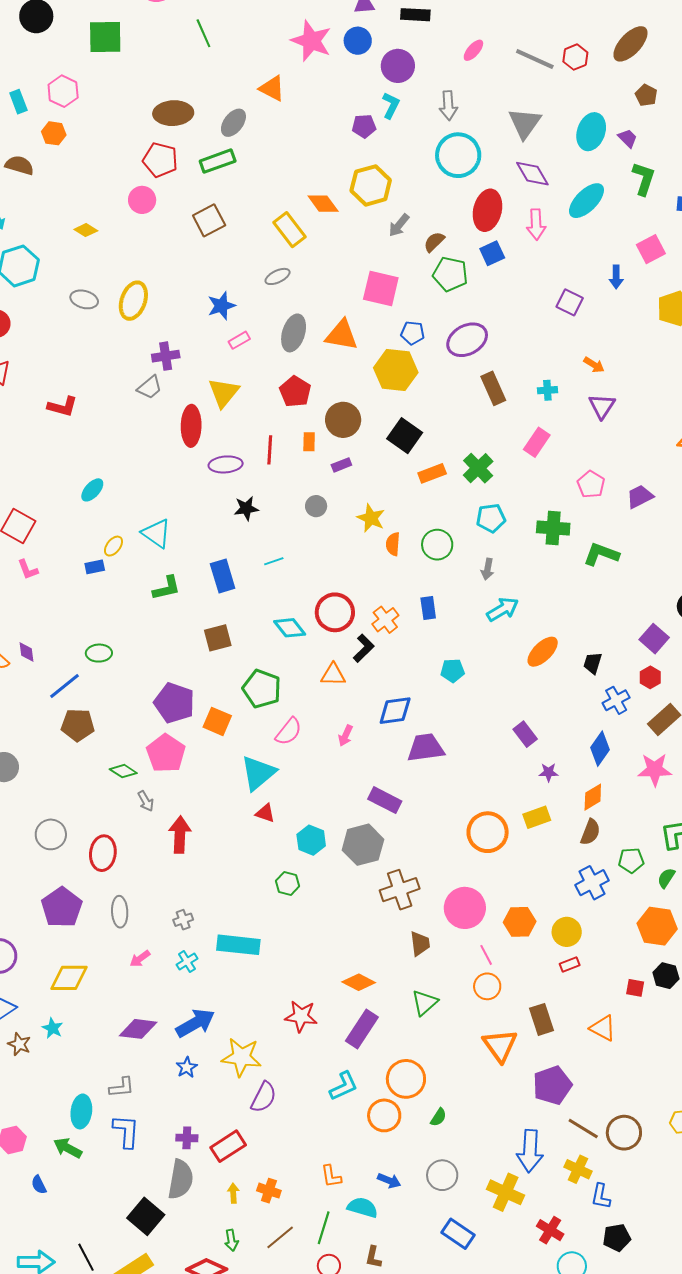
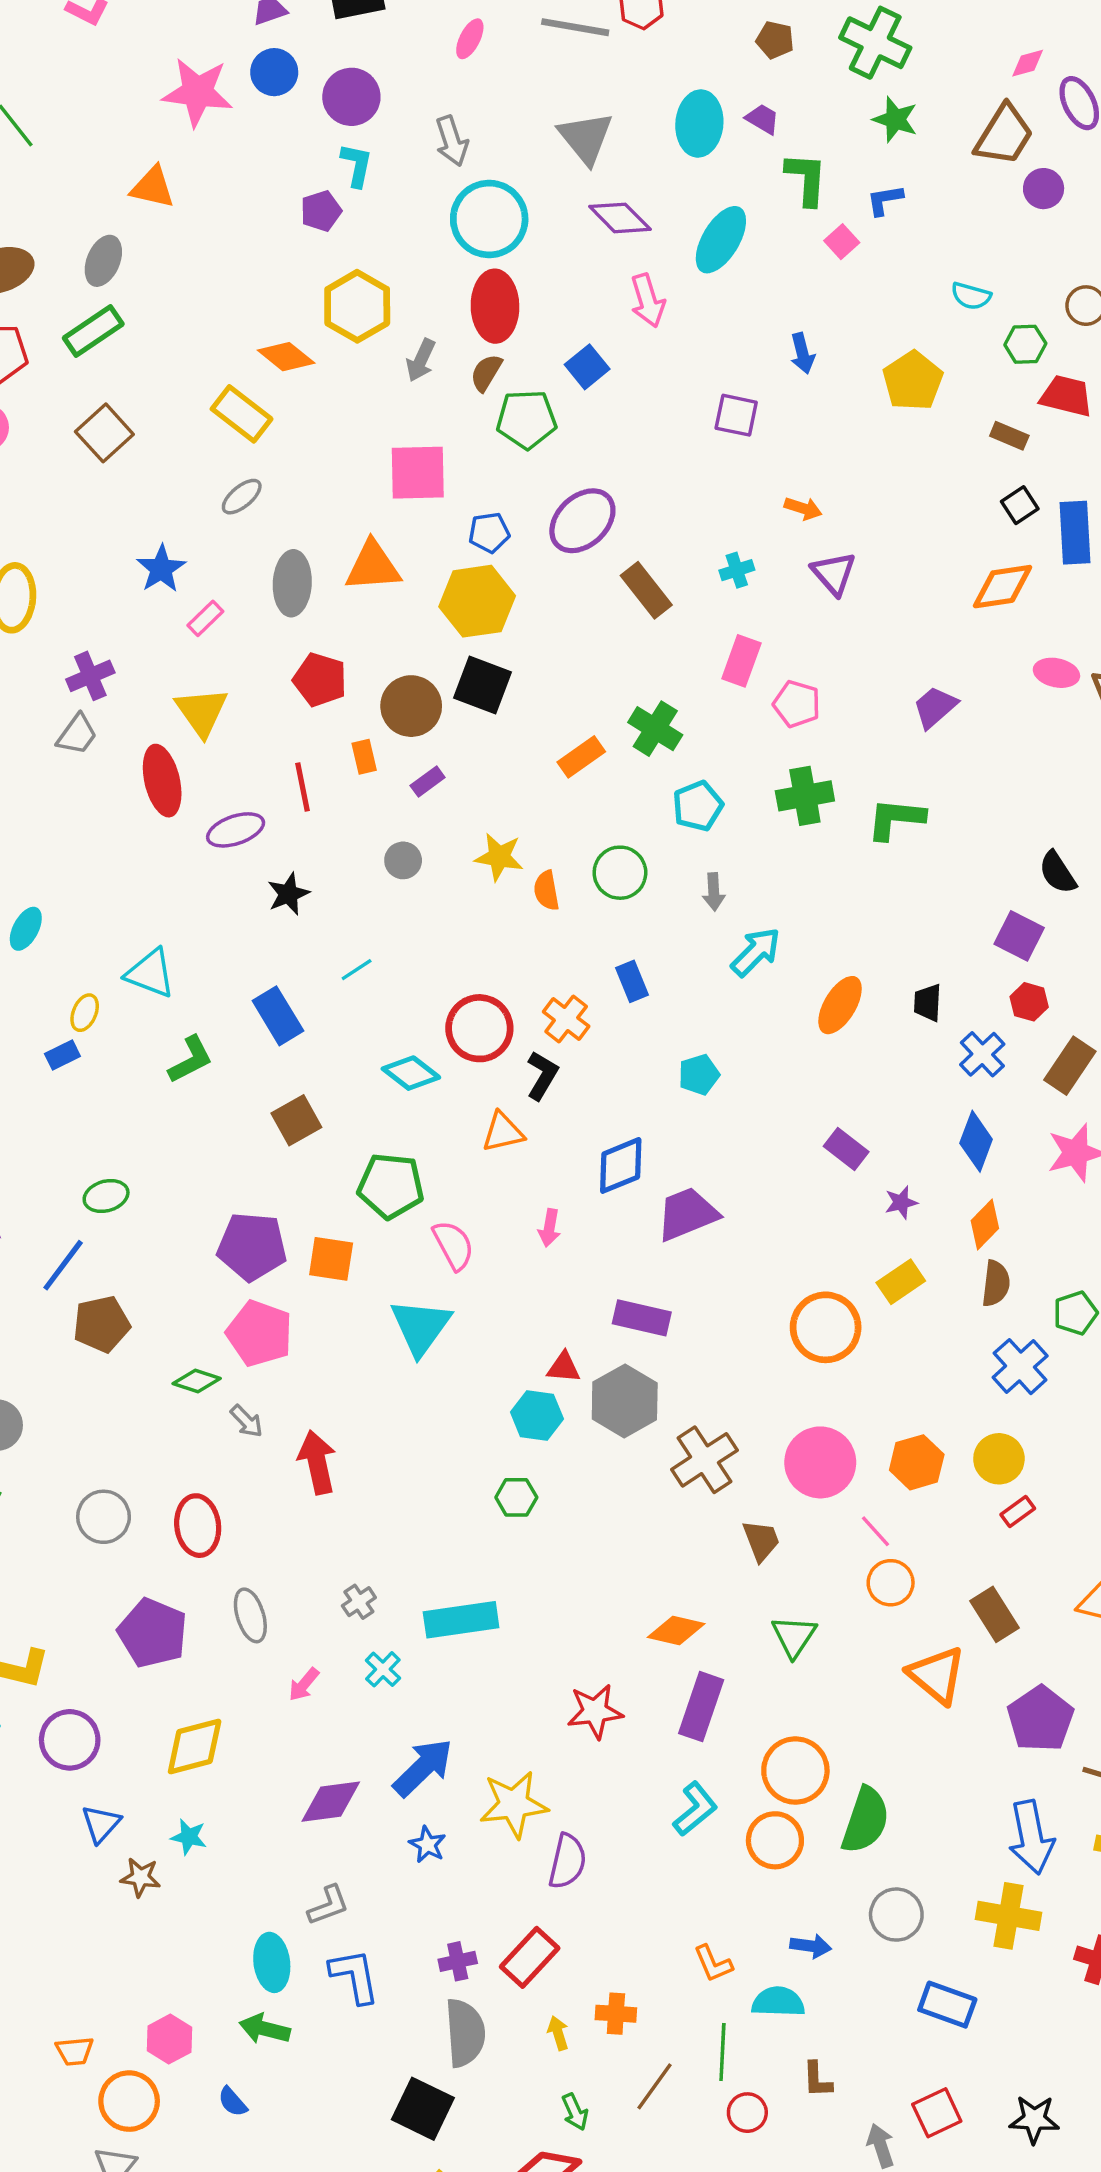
red ellipse: (487, 210) -> (495, 306), moved
pink square: (651, 249) -> (842, 242), moved, size x0.7
black square: (405, 436) -> (483, 685), moved
pink pentagon: (591, 484) -> (797, 704), moved
pink semicircle: (289, 731) -> (453, 1245), turned -52
red triangle: (265, 813) -> (564, 1367), moved
green semicircle: (438, 1117) -> (865, 1820), size x2.0

